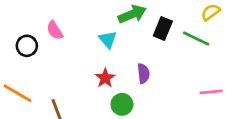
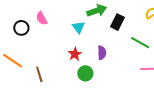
green line: (196, 38) -> (140, 43), moved

